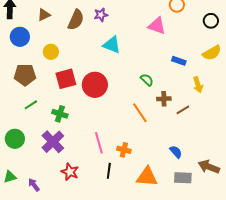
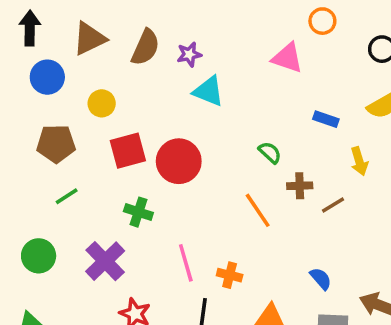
brown triangle: (44, 15) -> (89, 39), size x1.5
purple star: (101, 15) -> (189, 54), moved
green cross: (60, 114) -> (138, 212), moved

